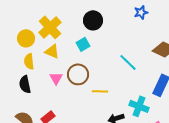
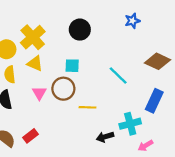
cyan square: (83, 44) -> (72, 66), moved, turned 32
cyan cross: (139, 106) -> (130, 124), turned -36

